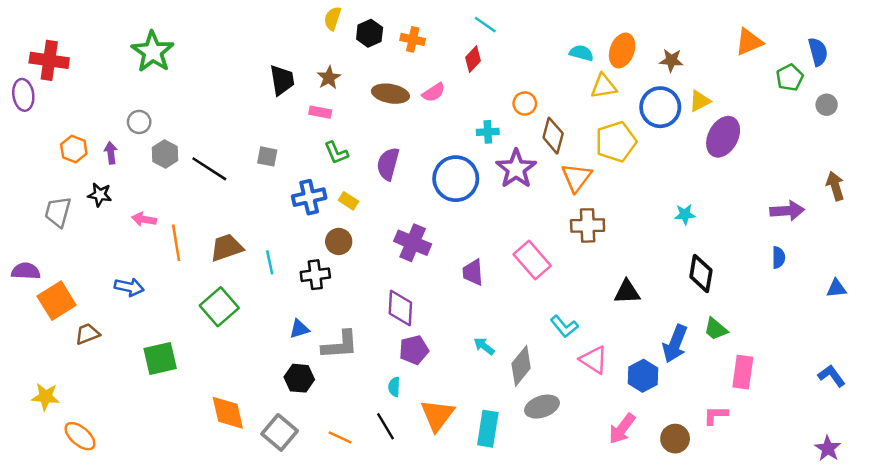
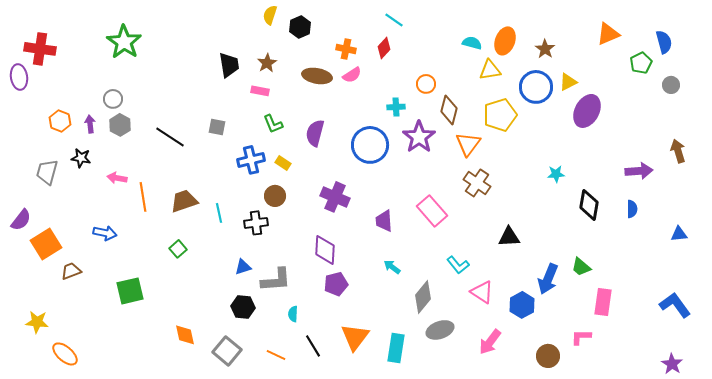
orange cross: (413, 39) -> (346, 49), moved
brown star: (671, 60) -> (545, 49), turned 30
gray hexagon: (165, 154) -> (120, 125), moved
brown cross: (588, 225) -> (477, 183), turned 36
purple semicircle: (26, 271) -> (21, 220), turned 125
black diamond: (701, 274) -> (589, 205), moved
green square: (219, 307) -> (178, 249), size x0.6
cyan arrow: (484, 346) -> (392, 267), moved
blue L-shape: (832, 376) -> (675, 305), size x1.4
cyan semicircle: (394, 387) -> (293, 314), moved
orange diamond: (228, 413) -> (185, 335), size x0.7
pink arrow: (622, 429) -> (490, 342), moved

